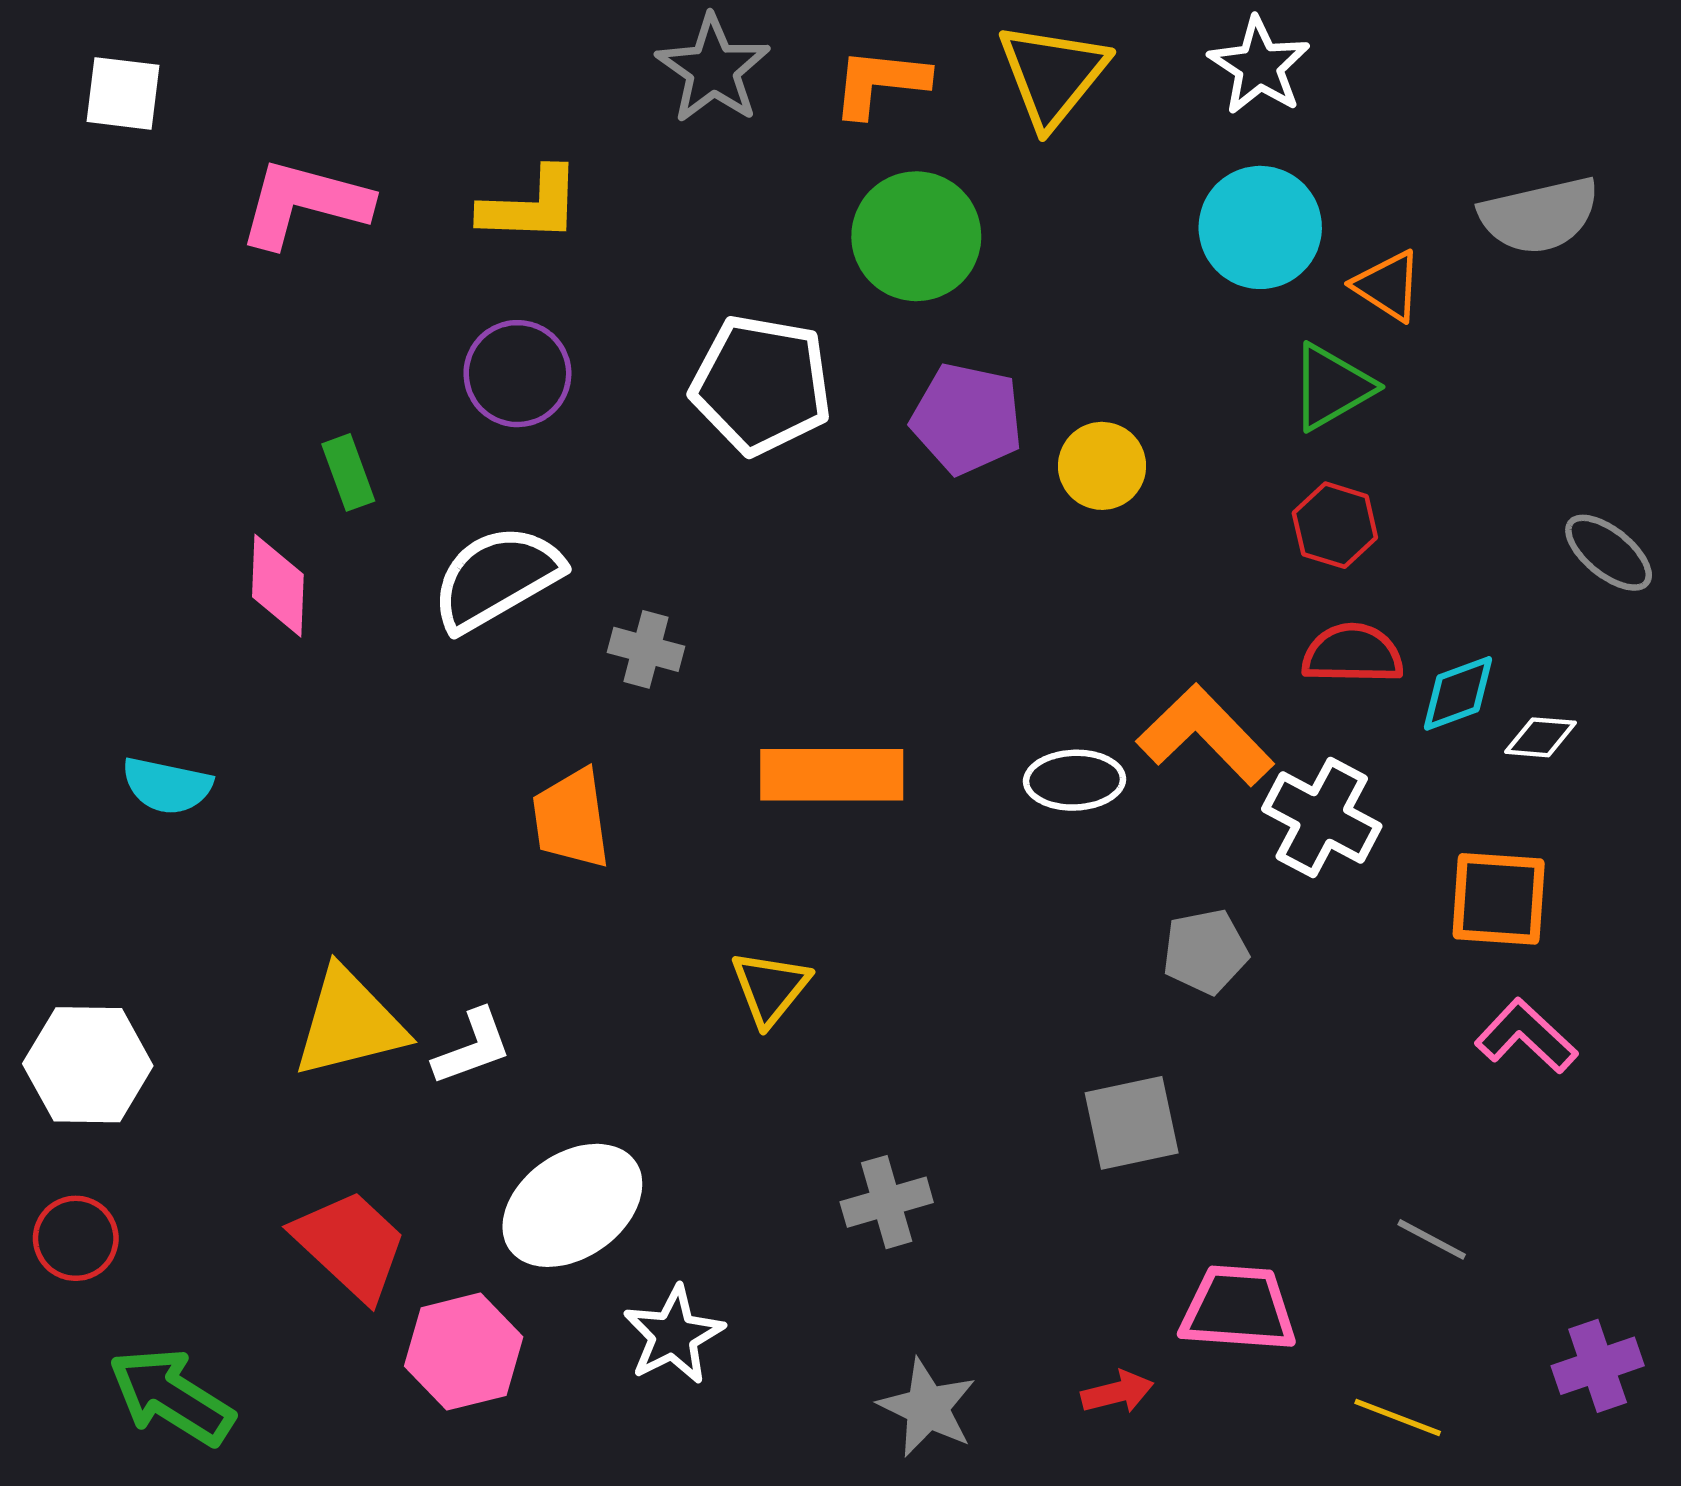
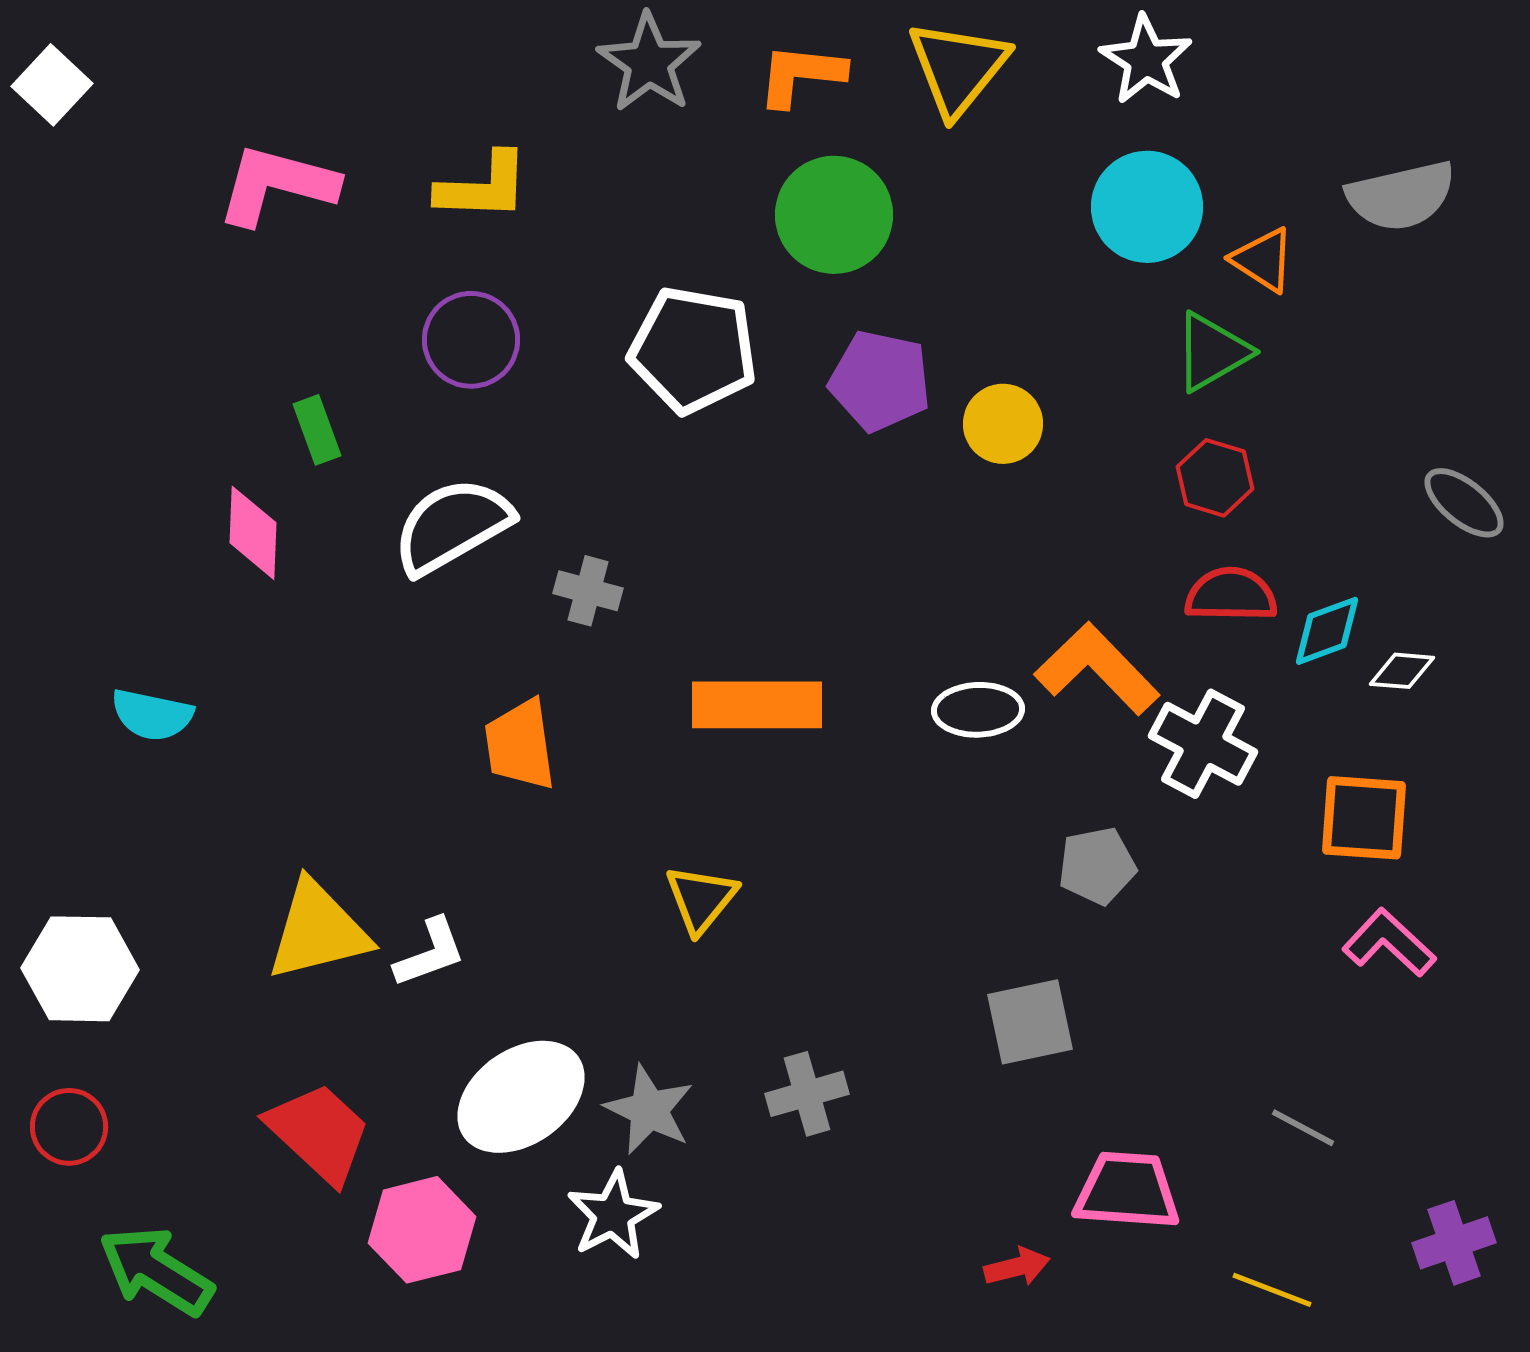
white square: (123, 93) -> (52, 85), moved, turned 36
gray star: (927, 1408) -> (649, 1110), moved

